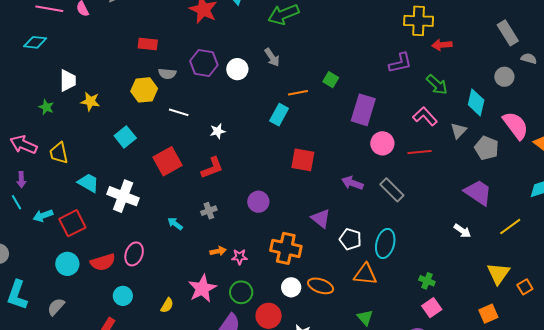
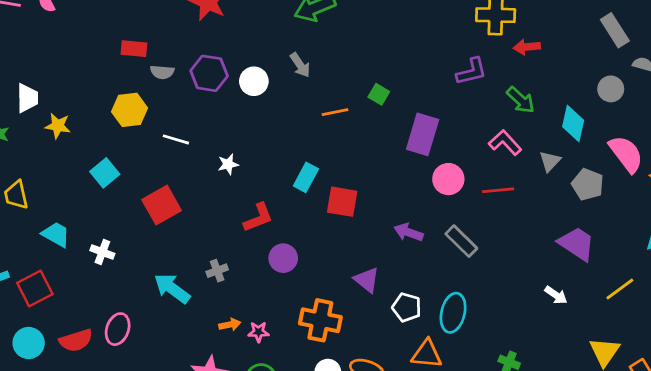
gray semicircle: (167, 74) -> (162, 72), moved
cyan rectangle: (279, 115) -> (306, 177), moved
red L-shape: (212, 168) -> (258, 218), moved
white cross: (123, 196) -> (102, 252), size x0.6
cyan arrow: (175, 224) -> (172, 288), size x1.8

